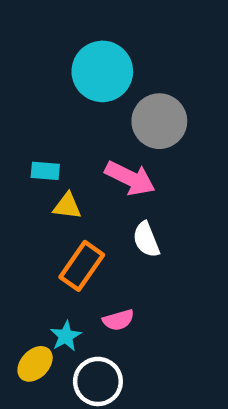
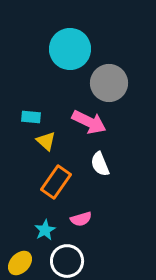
yellow triangle: (67, 206) -> (46, 141), turned 35
yellow ellipse: (35, 364) -> (20, 263), moved

